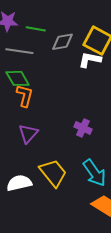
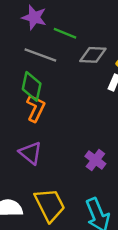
green diamond: (18, 78) -> (32, 86), turned 30
purple triangle: (28, 134) -> (30, 153), turned -45

